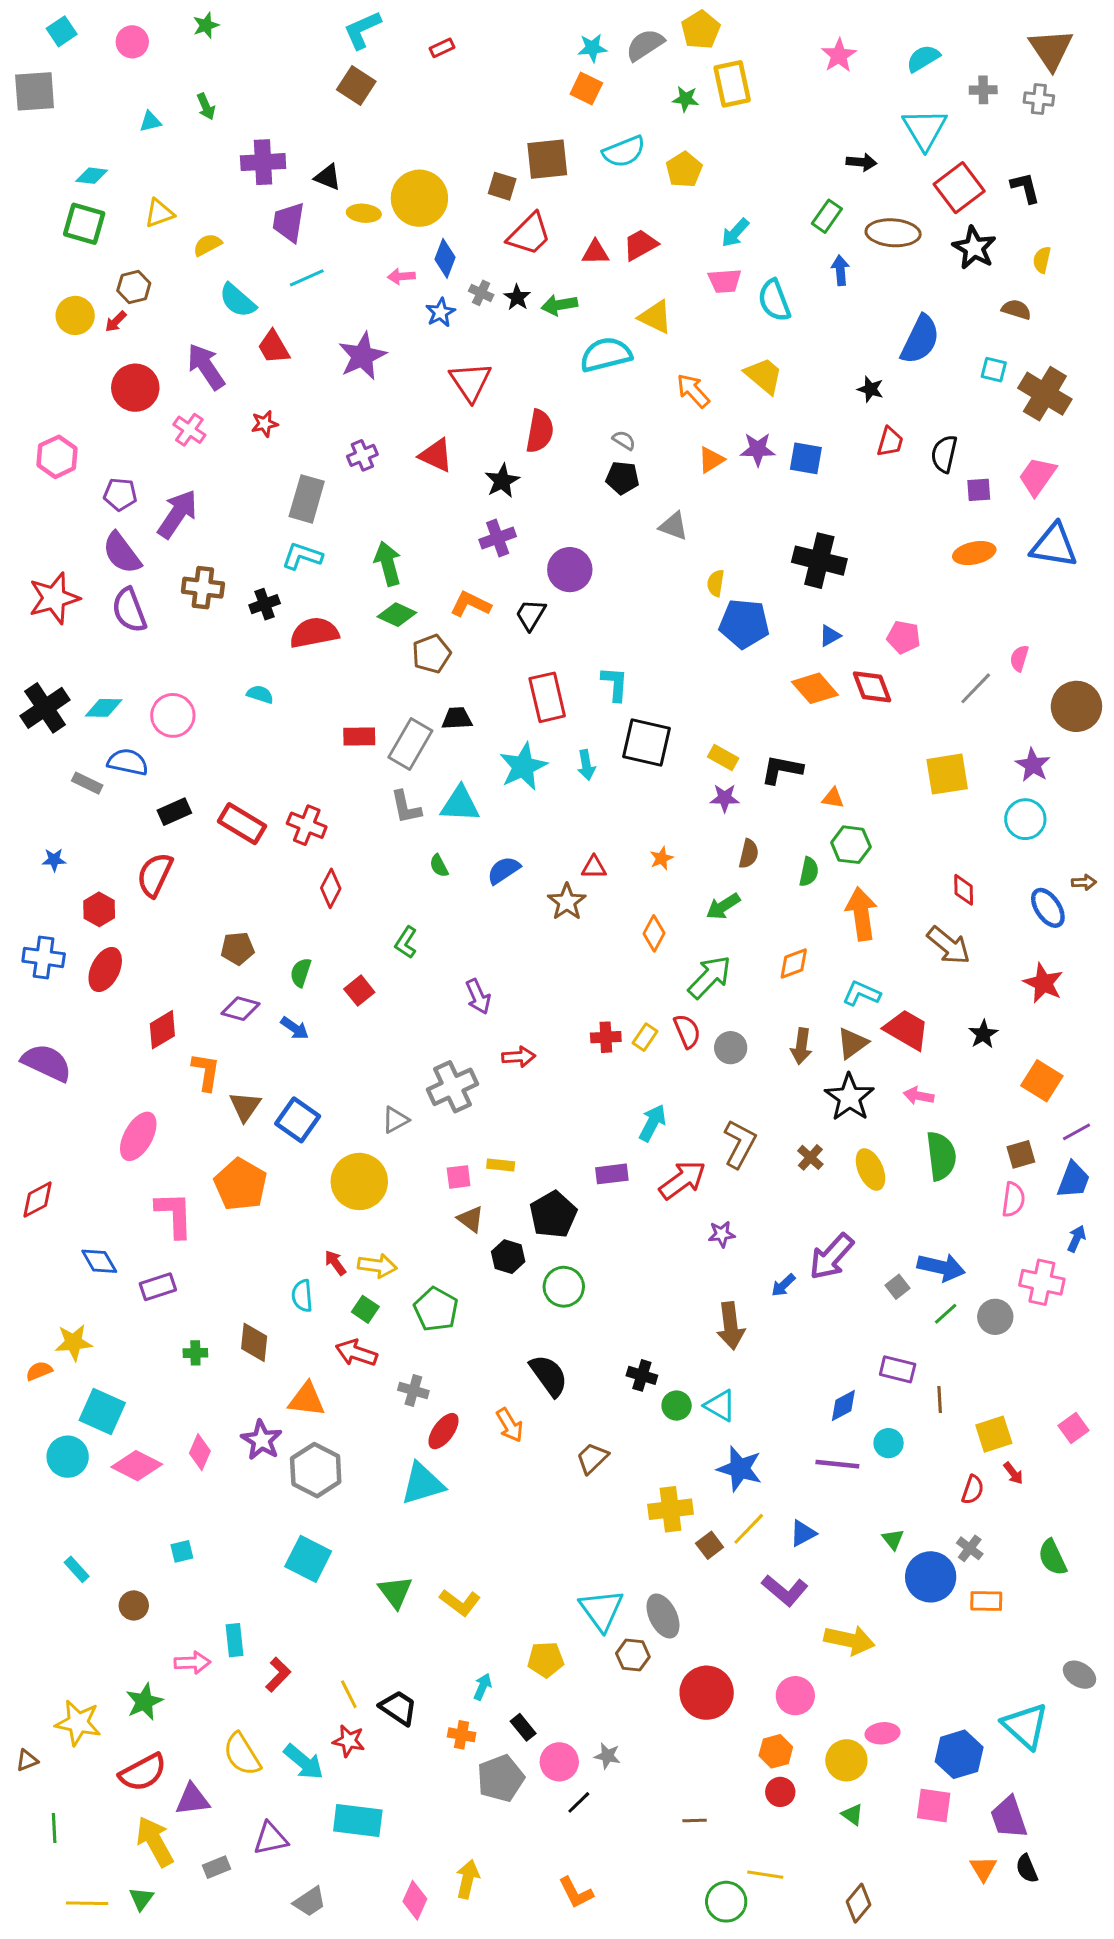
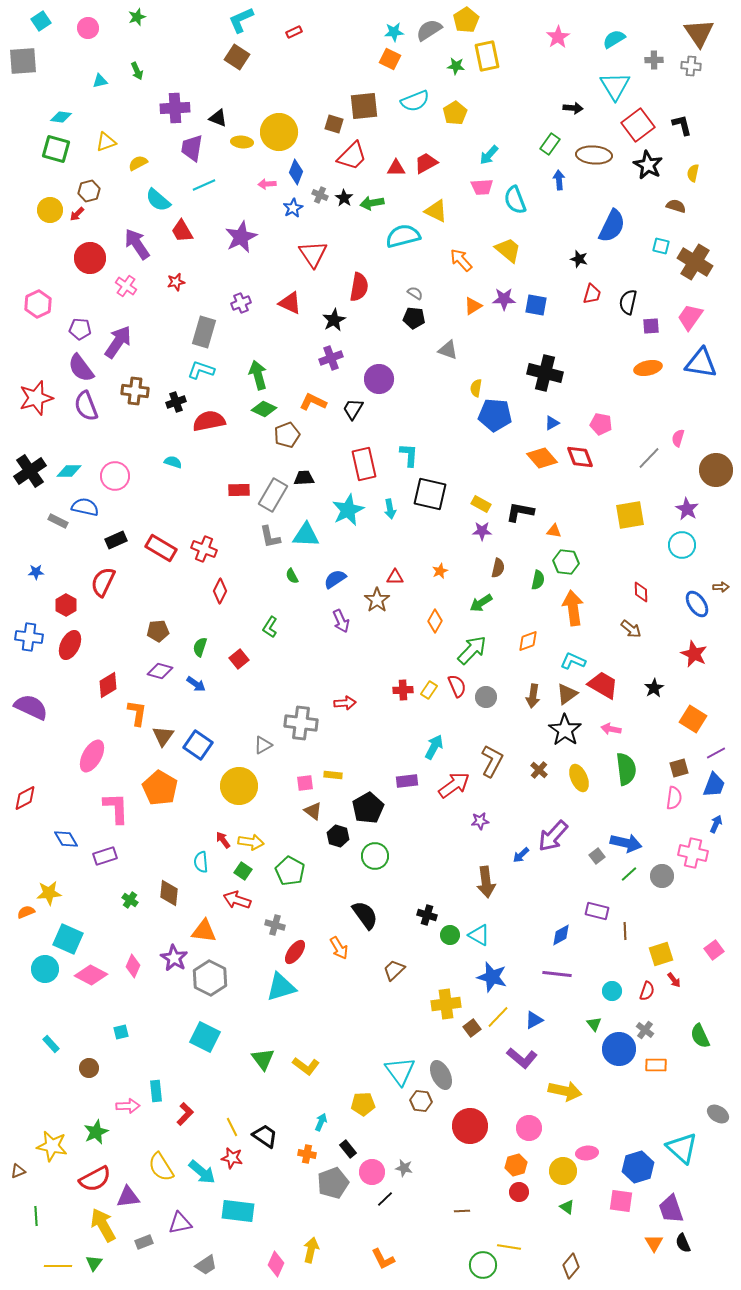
brown arrow: (949, 945) -> (631, 629), size x0.7
purple arrow: (478, 997) -> (341, 621), moved
gray cross: (453, 1087) -> (301, 723), turned 32
green cross: (195, 1353) -> (130, 900), turned 35
cyan circle: (889, 1443) -> (612, 991), moved

